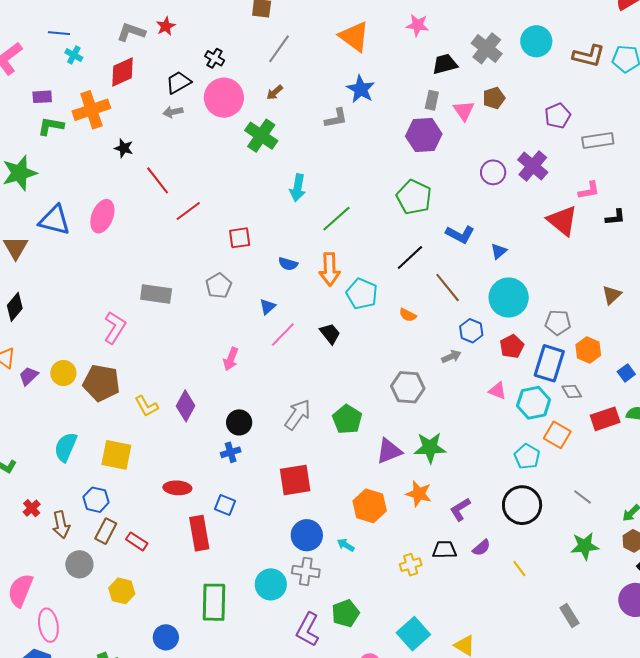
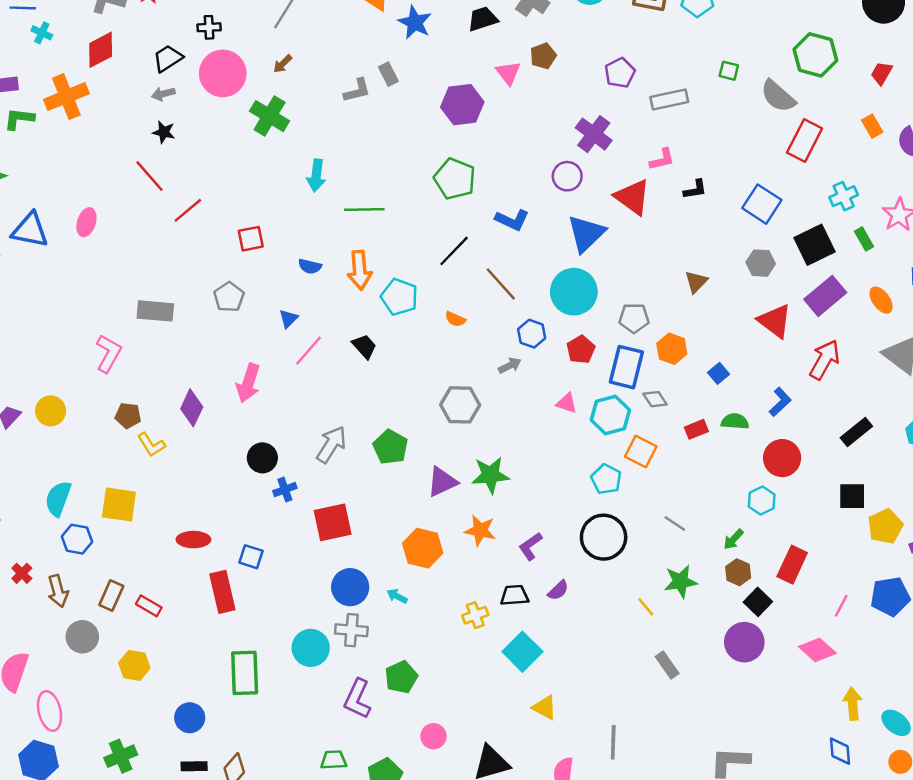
black cross: (215, 58) -> (209, 27), turned -30
blue star: (361, 89) -> (415, 22), moved
gray rectangle: (432, 100) -> (388, 74), moved, turned -36
black star: (124, 148) -> (164, 132), moved
purple circle: (493, 172) -> (567, 176), moved
pink ellipse: (102, 216) -> (86, 222), size x0.7
green line: (336, 219) -> (364, 210), turned 44
blue triangle: (499, 251) -> (586, 234), moved, size x2.0
pink arrow: (231, 359) -> (248, 383), size x1.4
brown pentagon: (101, 383) -> (128, 416), moved, size x0.6
purple diamond: (186, 406) -> (192, 408), moved
red rectangle: (605, 419) -> (696, 429), size x0.7
blue cross: (231, 452) -> (285, 490), moved
blue hexagon: (96, 500) -> (77, 539), moved
yellow line: (519, 569) -> (646, 607), moved
cyan square: (413, 634) -> (522, 652), moved

